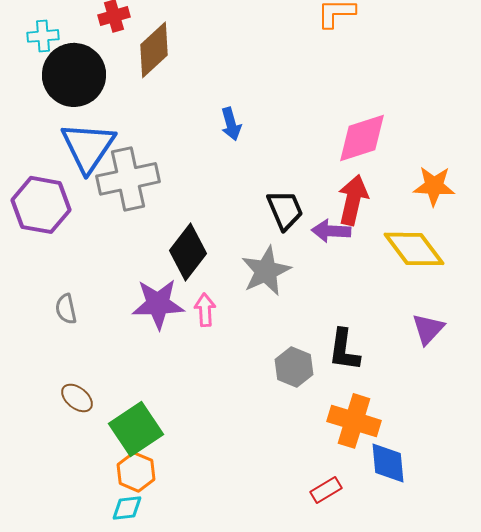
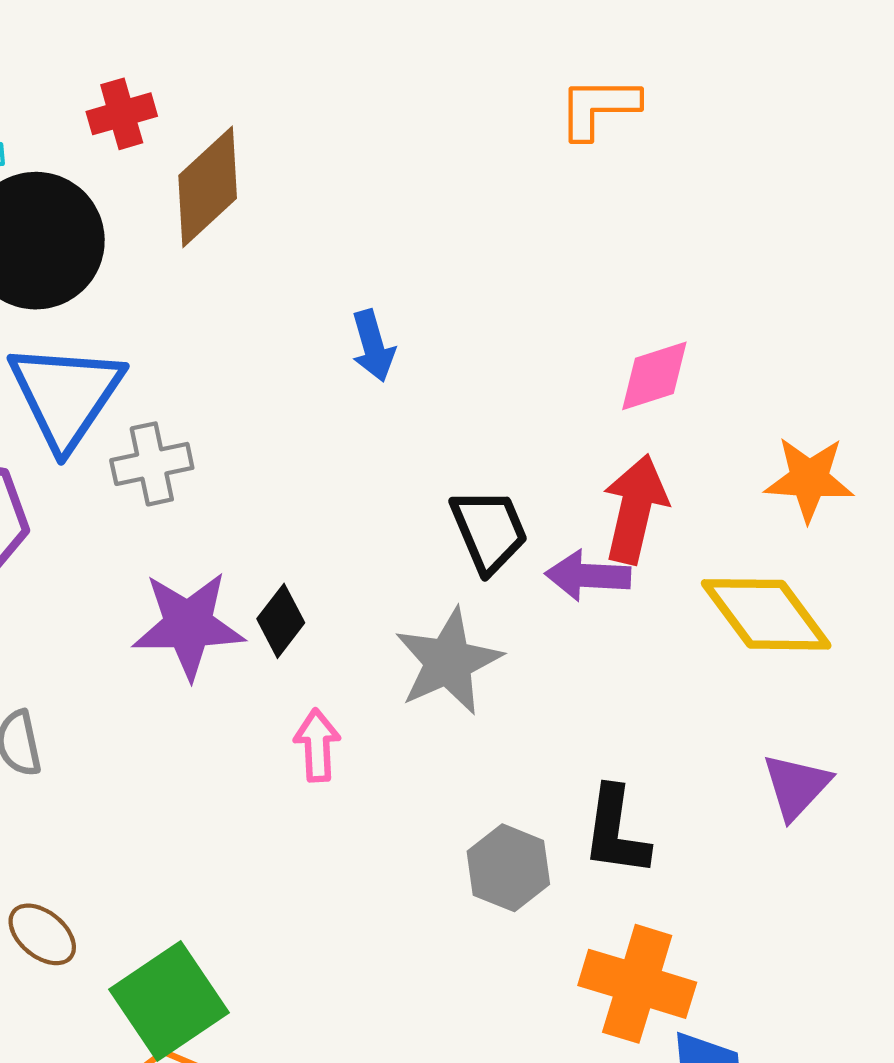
pink diamond: (362, 138) -> (654, 376), size x0.7
gray cross: (128, 179) -> (152, 464), size x0.6
black diamond: (188, 252) -> (281, 621), size x0.6
purple star: (158, 304) -> (188, 625), moved

